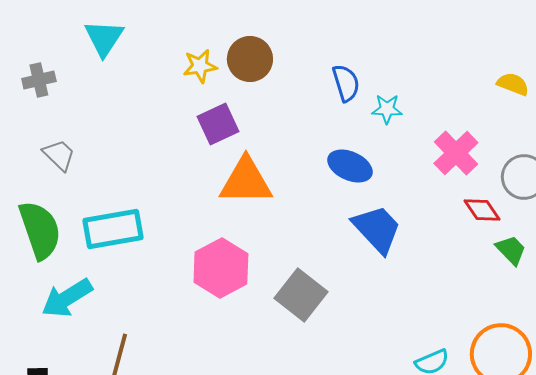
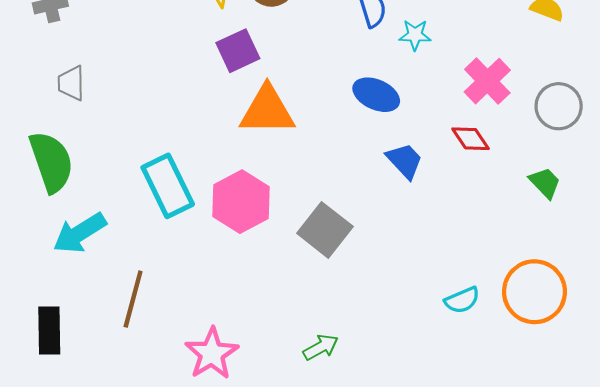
gray trapezoid: (59, 155) -> (71, 83), turned -135
red diamond: (482, 210) -> (471, 139), moved
cyan rectangle: (113, 229) -> (168, 186), moved, turned 74
blue trapezoid: (377, 229) -> (405, 161), size x0.7

